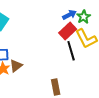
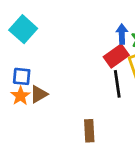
blue arrow: (69, 15) -> (122, 34), turned -72

